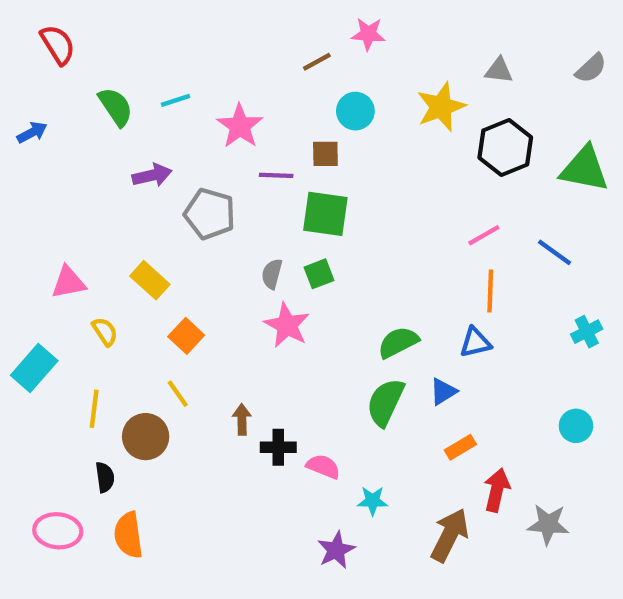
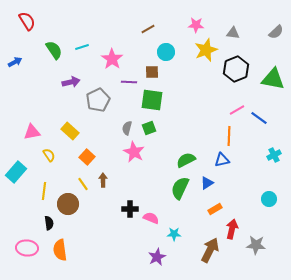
pink star: (368, 34) -> (196, 25), moved
gray pentagon: (210, 214) -> (98, 100), turned 30
pink line: (484, 235) -> (237, 110), moved
brown arrow: (242, 419) -> (103, 180), moved

